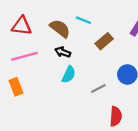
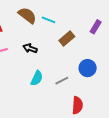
brown semicircle: (60, 28) -> (27, 15), moved
cyan semicircle: (69, 74) -> (37, 78), moved

